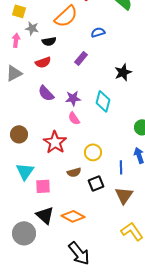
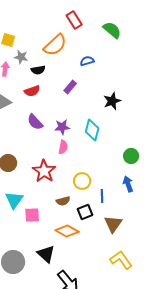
pink semicircle: (74, 118) -> (63, 147), turned -136
blue line: (121, 167) -> (102, 196), moved
black triangle: (45, 215) -> (46, 254), moved
orange diamond: (73, 216) -> (67, 231), moved

